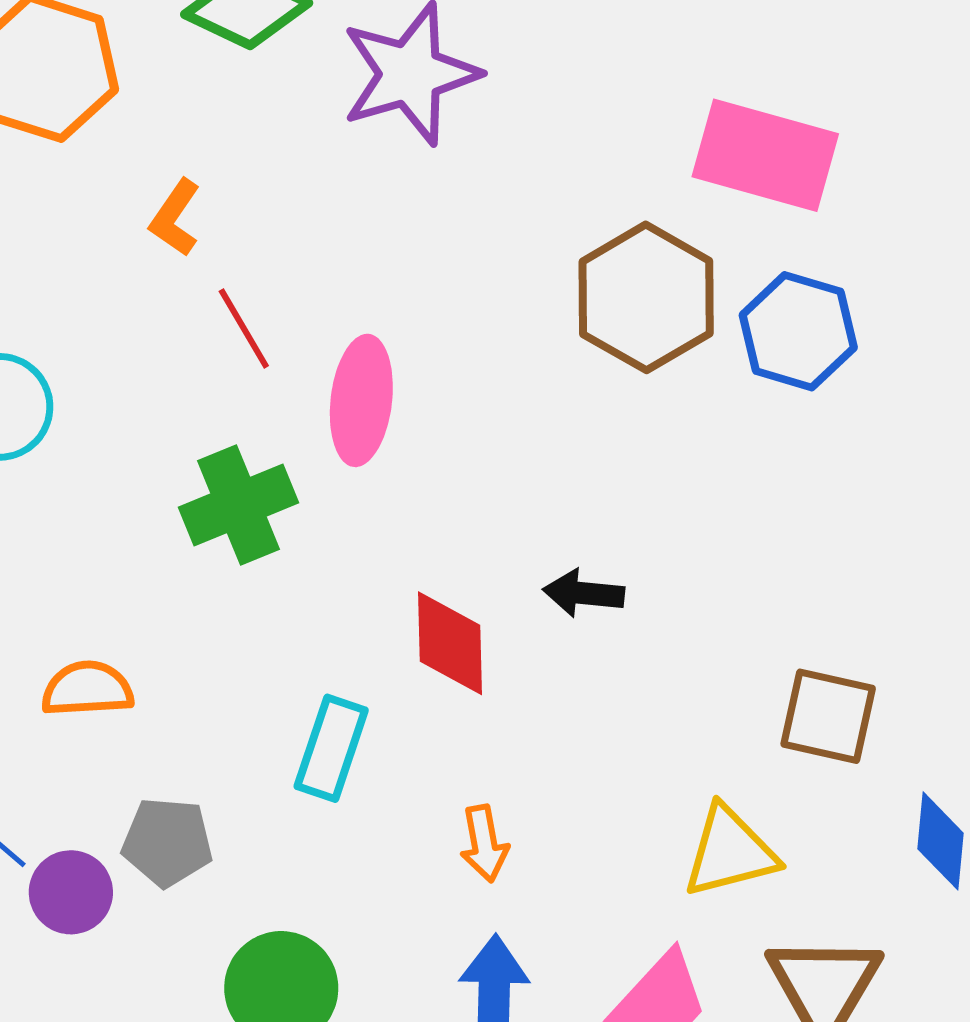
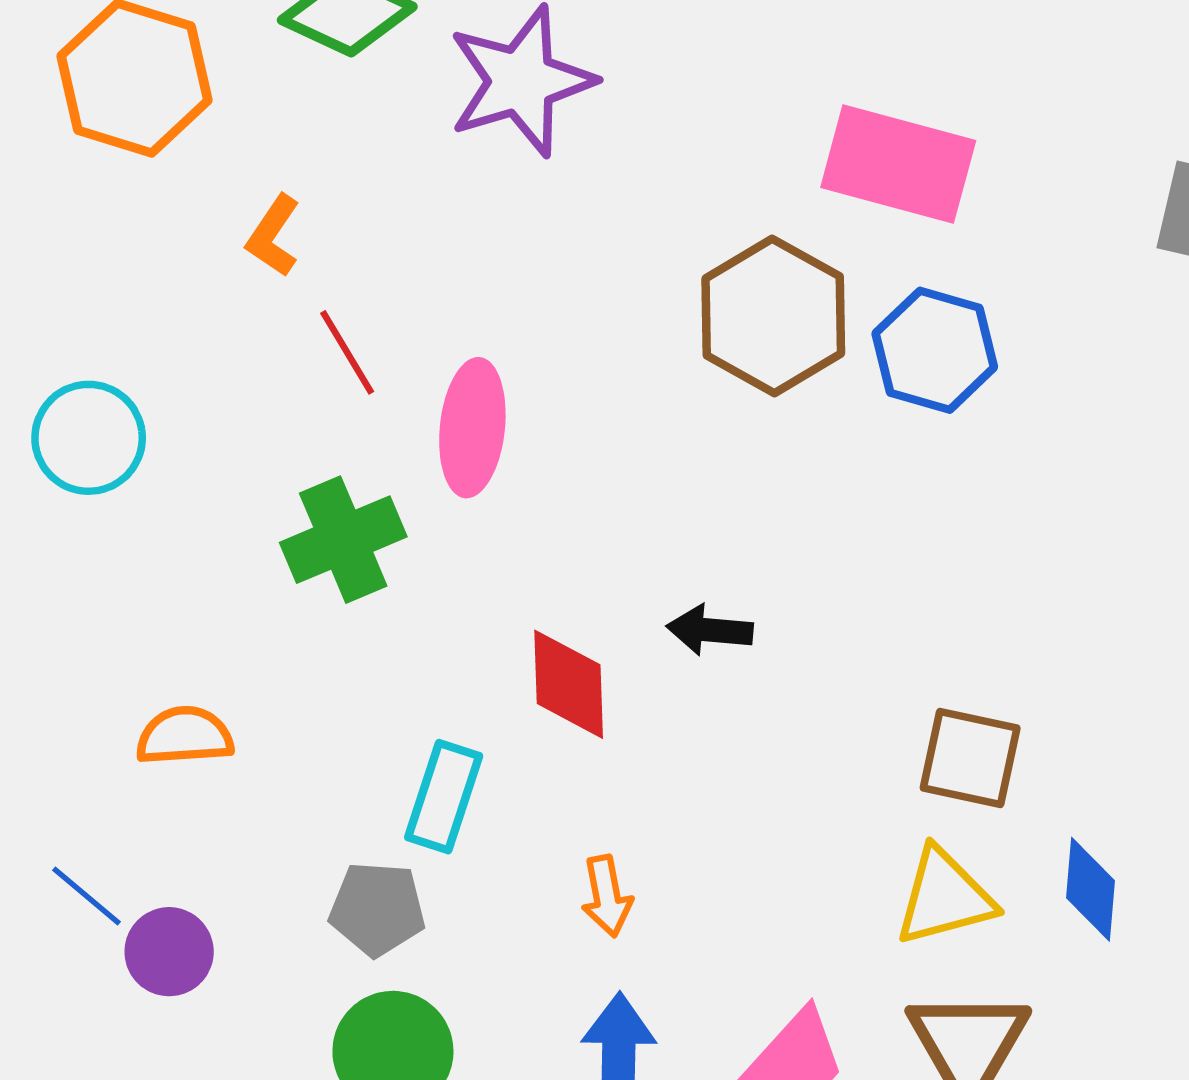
gray pentagon: (167, 842) -> (377, 909), moved
yellow triangle: (730, 852) -> (945, 897), moved

